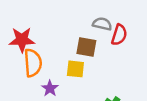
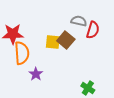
brown square: (86, 47) -> (66, 40), turned 30
yellow square: (75, 69) -> (53, 42), moved

